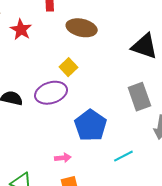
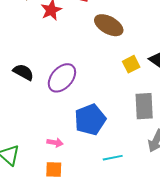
yellow square: (68, 67) -> (131, 64), moved
purple ellipse: (51, 93) -> (62, 78), turned -48

